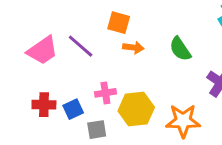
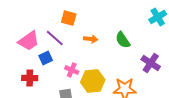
orange square: (119, 23) -> (69, 18), moved
pink cross: (105, 93) -> (72, 70), turned 32
blue square: (73, 109) -> (46, 58), moved

